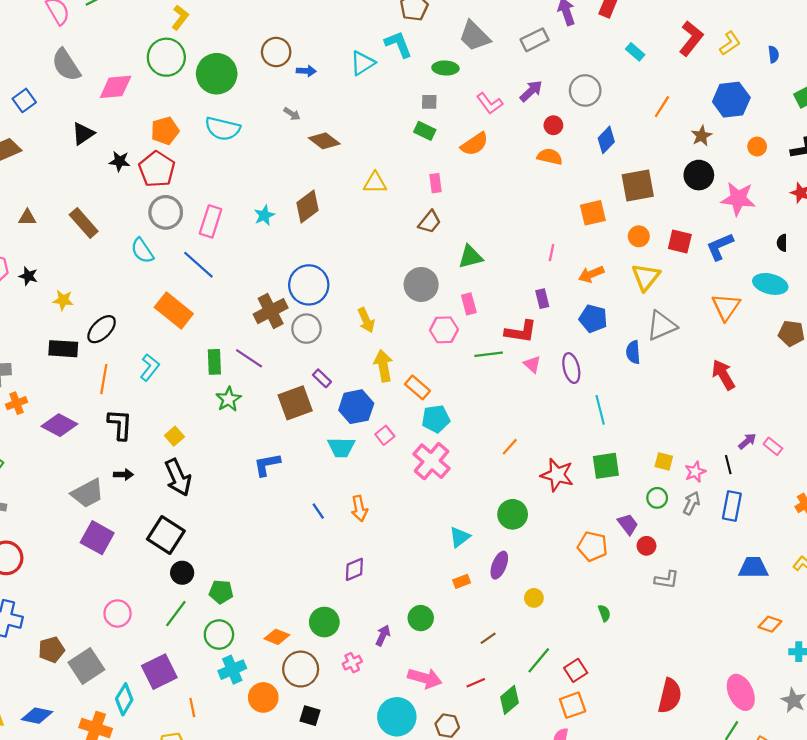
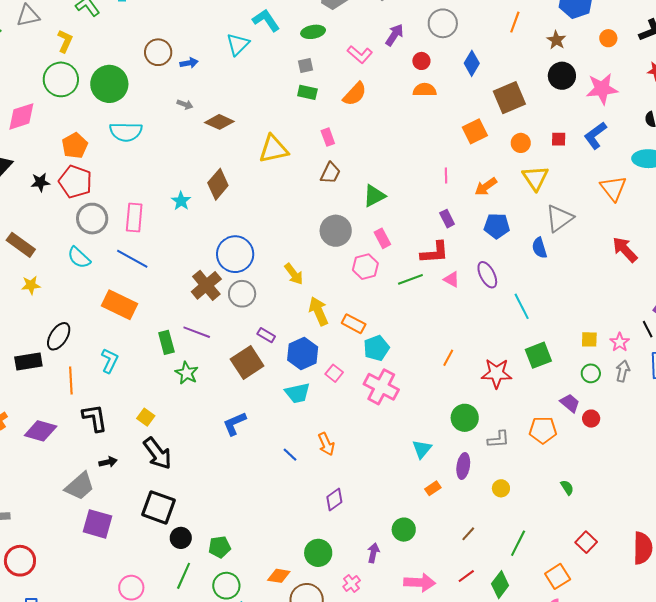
yellow triangle: (375, 183) -> (274, 149), size x1.4
red square: (680, 241) -> (559, 139), size x0.7
yellow star: (63, 300) -> (31, 285), moved
gray L-shape: (667, 580) -> (498, 439), moved
red square: (576, 670) -> (586, 542), moved

